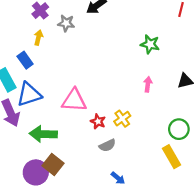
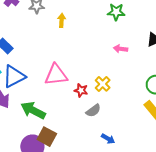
yellow arrow: (38, 38) -> (62, 20), moved
pink arrow: (148, 84) -> (120, 49), turned -80
green arrow: (43, 134) -> (33, 110), turned 35

